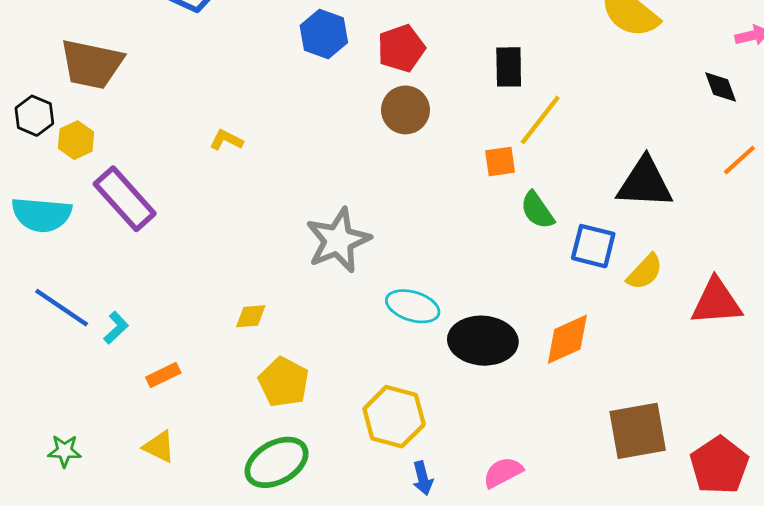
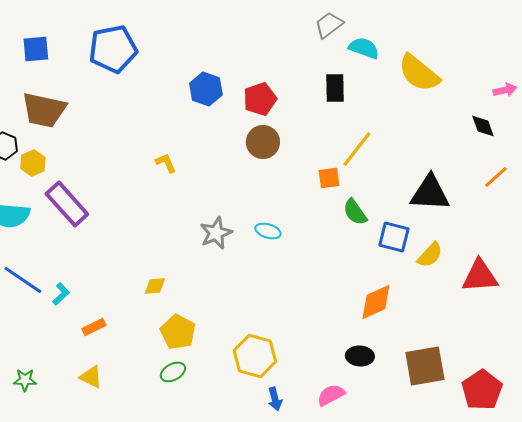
black rectangle: (509, 67) -> (335, 88), moved
yellow L-shape: (226, 140) -> (166, 163), moved, turned 40
gray star: (338, 240) -> (216, 233), size x0.7
cyan ellipse: (413, 306) -> (268, 231), moved, size x0.7
black ellipse: (483, 341) -> (360, 356), moved, size x0.6
green ellipse: (277, 462) -> (173, 372), moved, size x0.6

